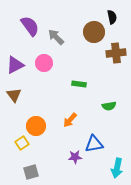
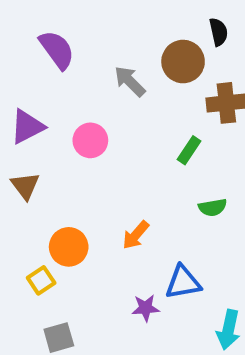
gray arrow: (56, 37) -> (130, 81), moved
pink circle: (44, 63) -> (90, 140), moved
green rectangle: (79, 84) -> (189, 150), moved, turned -64

